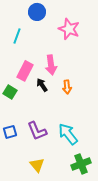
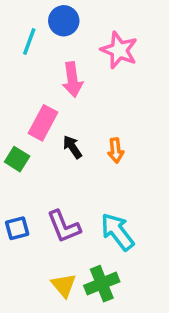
cyan line: (17, 36) -> (29, 42), moved
pink arrow: (51, 65) -> (72, 80), moved
green cross: (81, 164) -> (102, 284), moved

